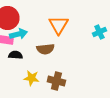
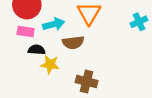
cyan arrow: (18, 34) -> (54, 24), moved
yellow star: (31, 78) -> (50, 64), moved

